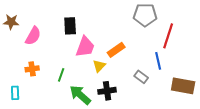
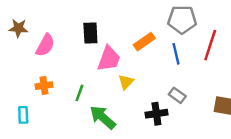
orange rectangle: (116, 50) -> (144, 42), moved
blue line: (158, 61) -> (176, 54), moved
black cross: (107, 91) -> (156, 114), moved

